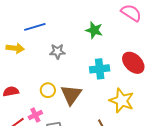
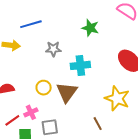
cyan cross: (100, 69) -> (80, 65), moved

